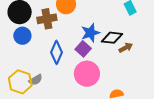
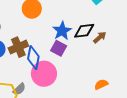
brown cross: (47, 19) -> (18, 47), moved
pink circle: (87, 74) -> (44, 74), moved

